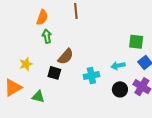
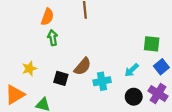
brown semicircle: (66, 57) -> (83, 66), moved
cyan arrow: (118, 66) -> (132, 70), turned -32

